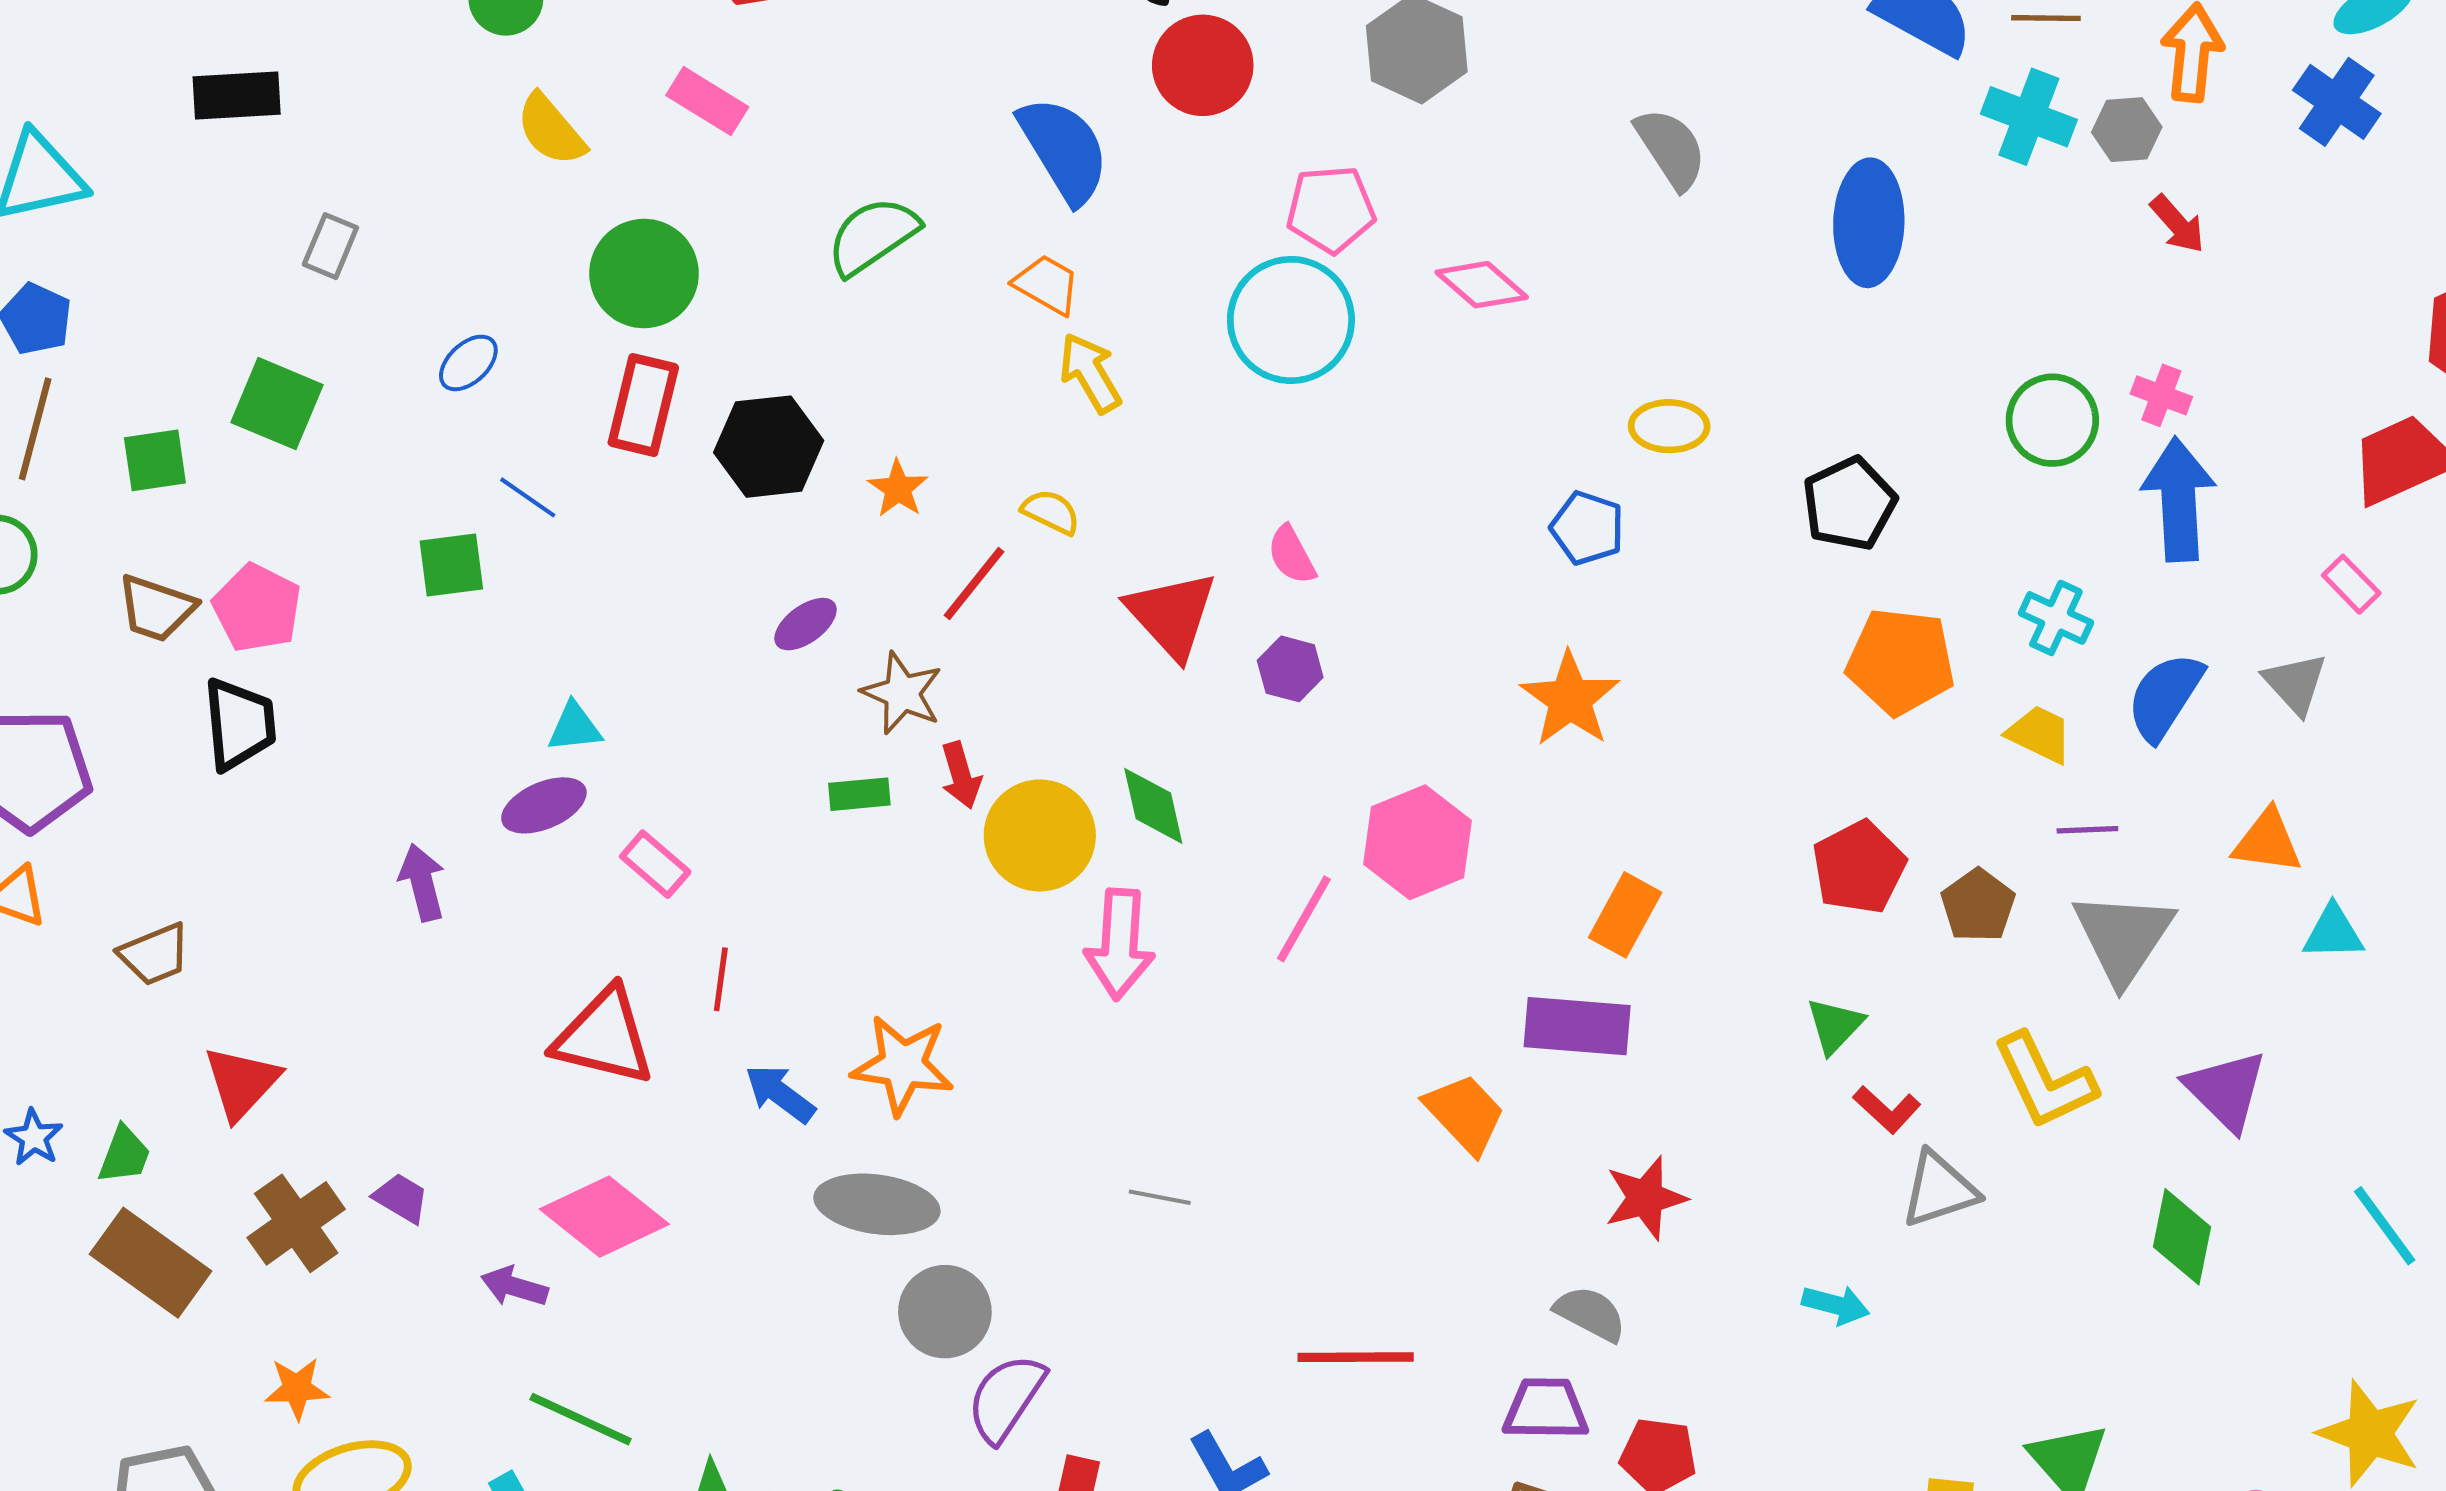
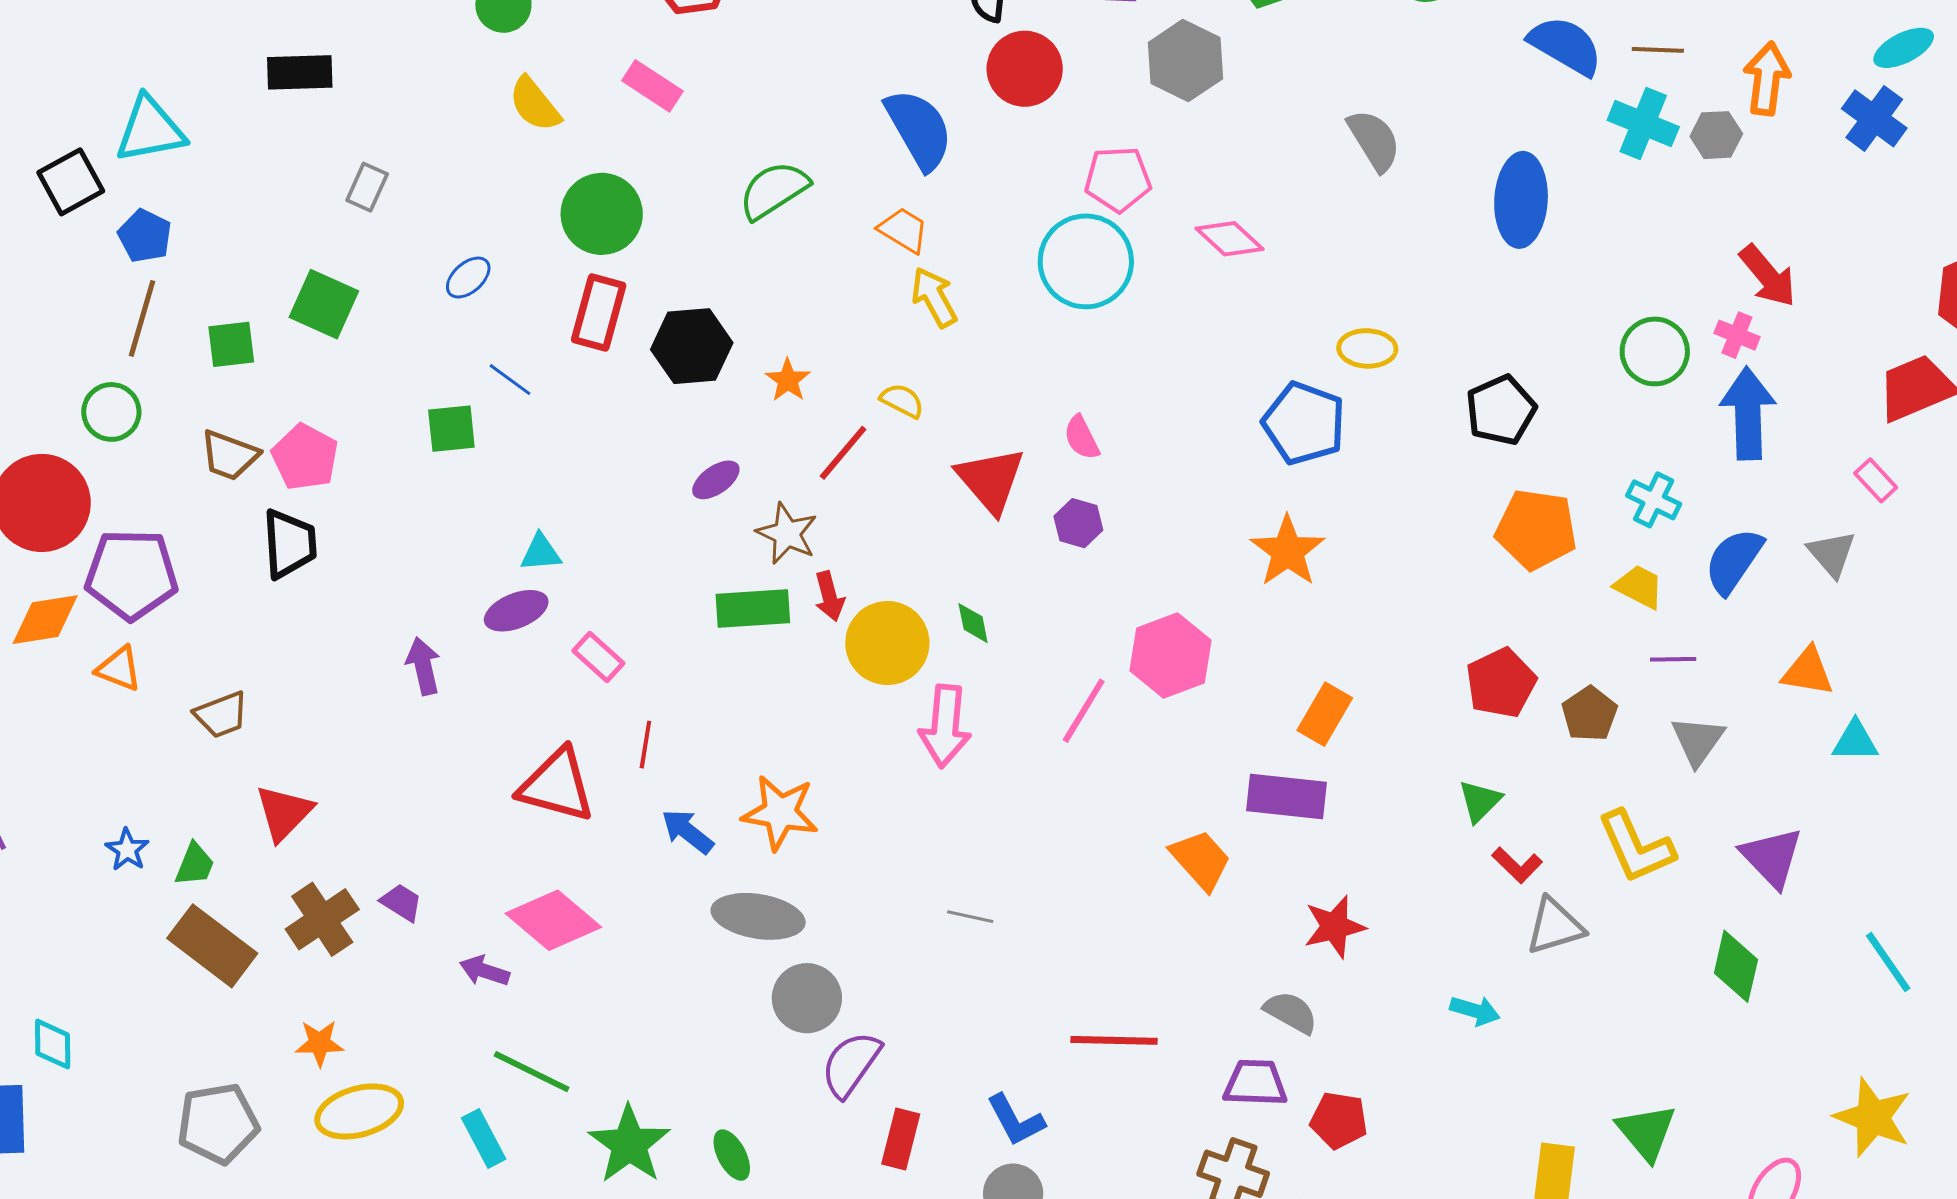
red arrow: (2177, 224) -> (1768, 276), moved, size x1.4
blue pentagon: (1587, 528) -> (1304, 423), size x1.5
green rectangle: (859, 794) -> (753, 608), size x1.6
green diamond: (1153, 806) -> (973, 623), size x0.7
gray triangle: (2123, 937) -> (1698, 741), size x0.7

